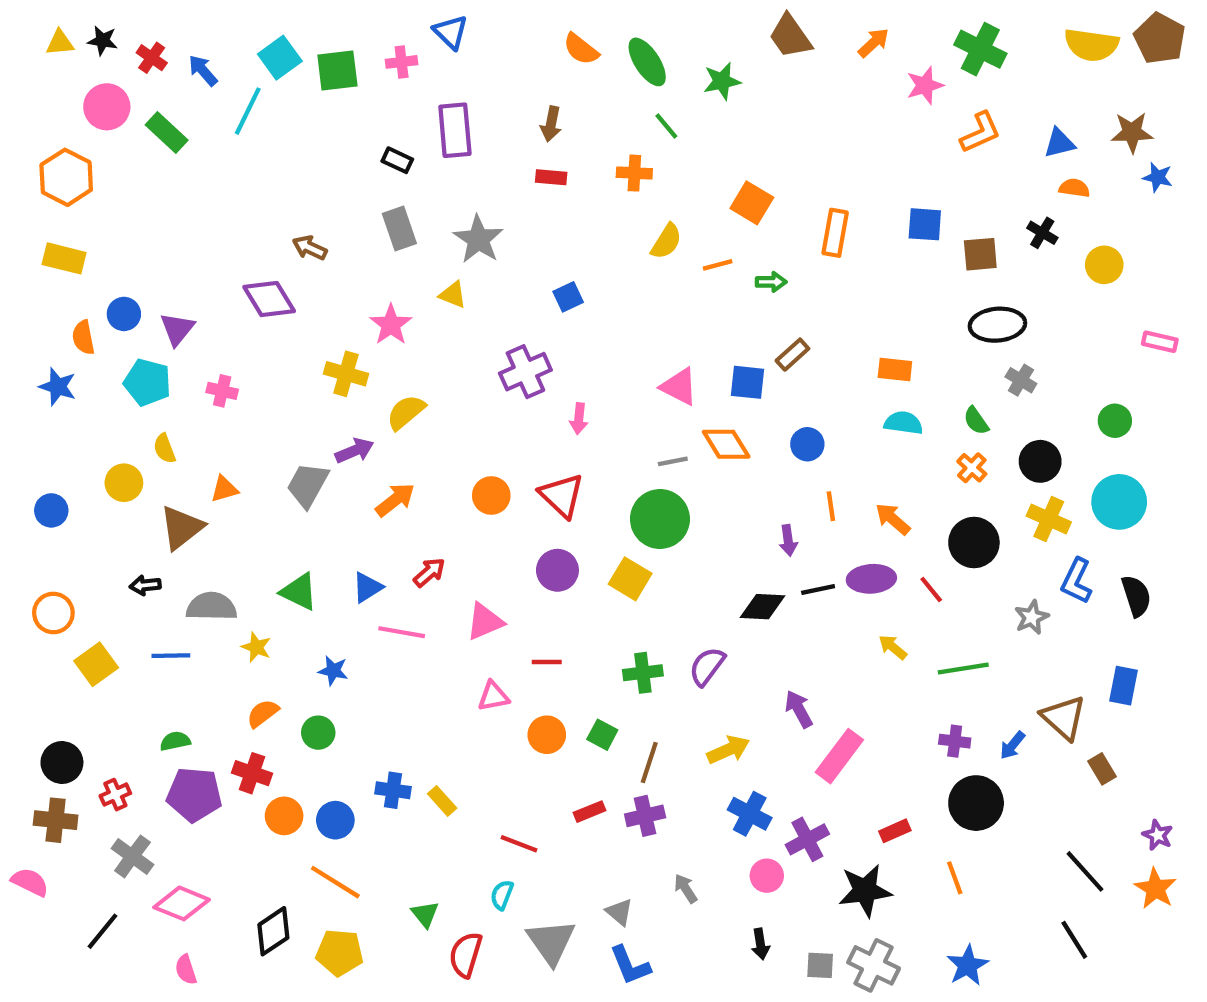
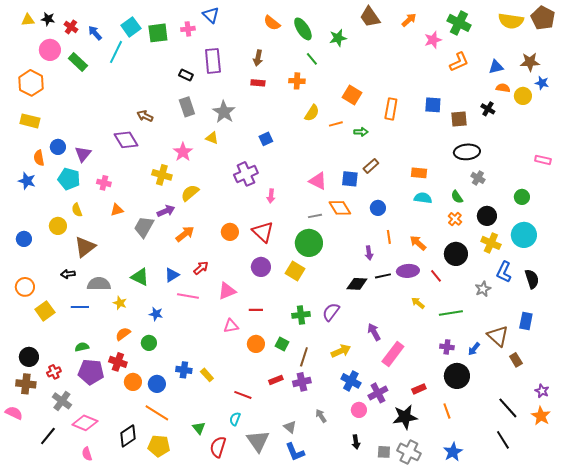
yellow circle: (1104, 265) -> (523, 96), moved
orange triangle: (224, 489) -> (117, 210), moved

